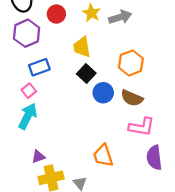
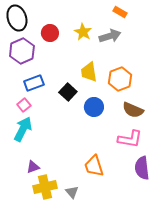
yellow trapezoid: (82, 47) -> (89, 72), moved
black square: (86, 74) -> (68, 92), moved
brown semicircle: (132, 98) -> (133, 110), moved

